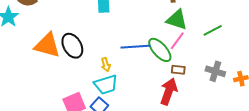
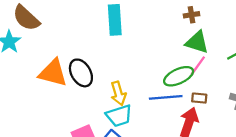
blue line: (136, 47) -> (166, 97), moved
green ellipse: (160, 50) -> (179, 76), turned -72
yellow arrow: (106, 65) -> (118, 93), size x1.5

